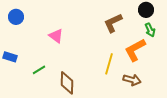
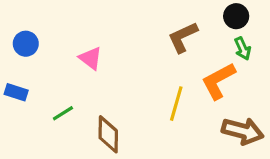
blue circle: (16, 17) -> (26, 44), moved
brown arrow: (132, 80) -> (243, 131), moved, size x1.4

